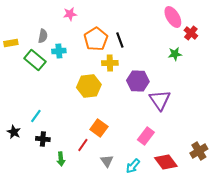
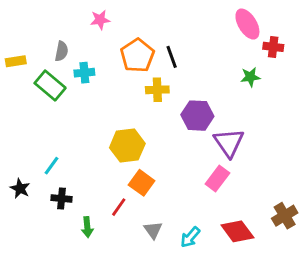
red cross: (191, 33) -> (273, 47), turned -32
yellow hexagon: (89, 86) -> (127, 146), moved
pink rectangle: (146, 136) -> (217, 178), moved

